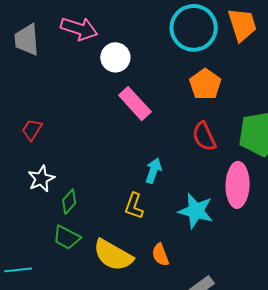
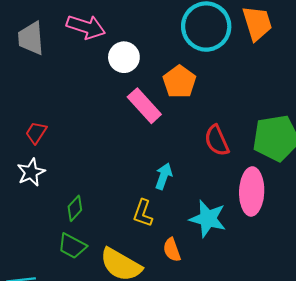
orange pentagon: (205, 84) -> (179, 82), moved
white star: (41, 179) -> (31, 172), moved
orange semicircle: (160, 255) -> (172, 250), moved

